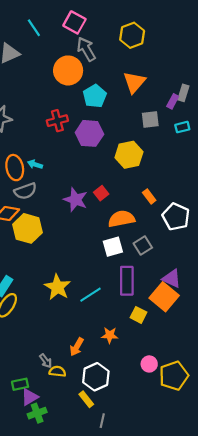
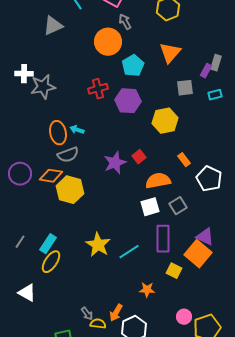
gray arrow: (86, 49) -> (125, 22), size x0.7
purple star: (76, 200) -> (115, 163), turned 30
orange arrow: (77, 347) -> (116, 313), moved

